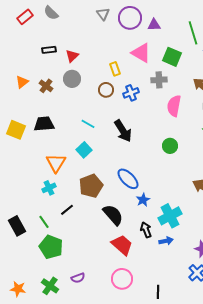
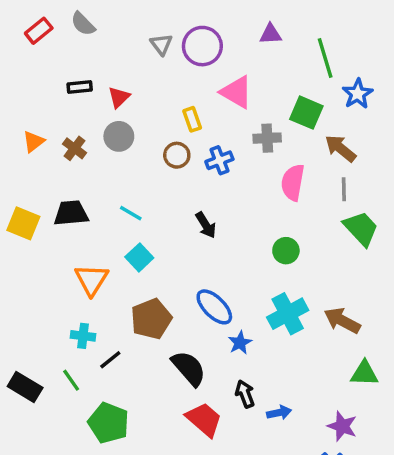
gray triangle: (103, 14) -> (161, 44), moved
purple circle: (130, 18) -> (202, 46), moved
purple triangle: (154, 25) -> (271, 34), moved
green square: (172, 57) -> (306, 113), moved
cyan line: (88, 124) -> (131, 213), moved
black arrow: (123, 131) -> (206, 225), size x0.7
cyan cross: (49, 188) -> (83, 336), moved, turned 32
cyan cross: (170, 216) -> (288, 314), moved
black rectangle: (17, 226) -> (25, 387), turned -30
green pentagon: (51, 247) -> (109, 423), moved

